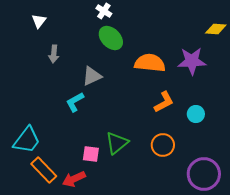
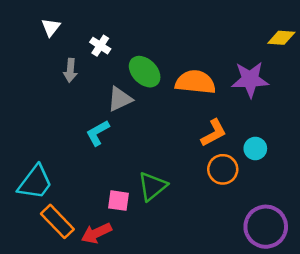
white cross: (104, 11) -> (100, 46), moved
green ellipse: (111, 38) -> (145, 72), moved
orange circle: (163, 145) -> (223, 169), moved

